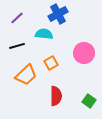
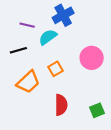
purple line: (17, 18) -> (27, 25), moved, turned 56
cyan semicircle: (44, 34) -> (48, 37), turned -42
green square: (89, 101) -> (97, 110), turned 32

